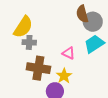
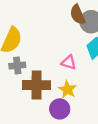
gray cross: (29, 42) -> (17, 66), moved

